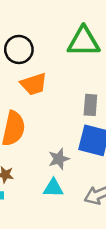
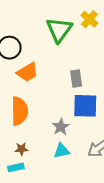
green triangle: (84, 42) -> (59, 30), turned -40

